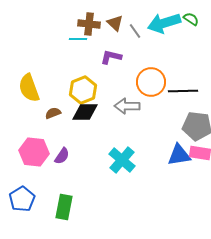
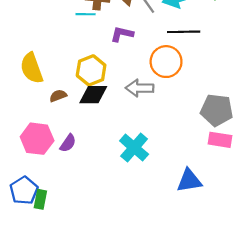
black line: (183, 91) -> (184, 32), moved
blue triangle: (179, 155) -> (189, 181), moved
green rectangle: (64, 207) -> (40, 199), moved, size x0.7

